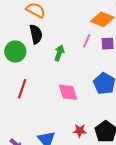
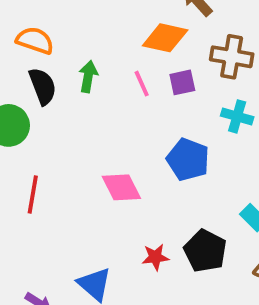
pink line: (87, 41) -> (142, 84), turned -40
green arrow: (59, 53) -> (88, 77), moved

